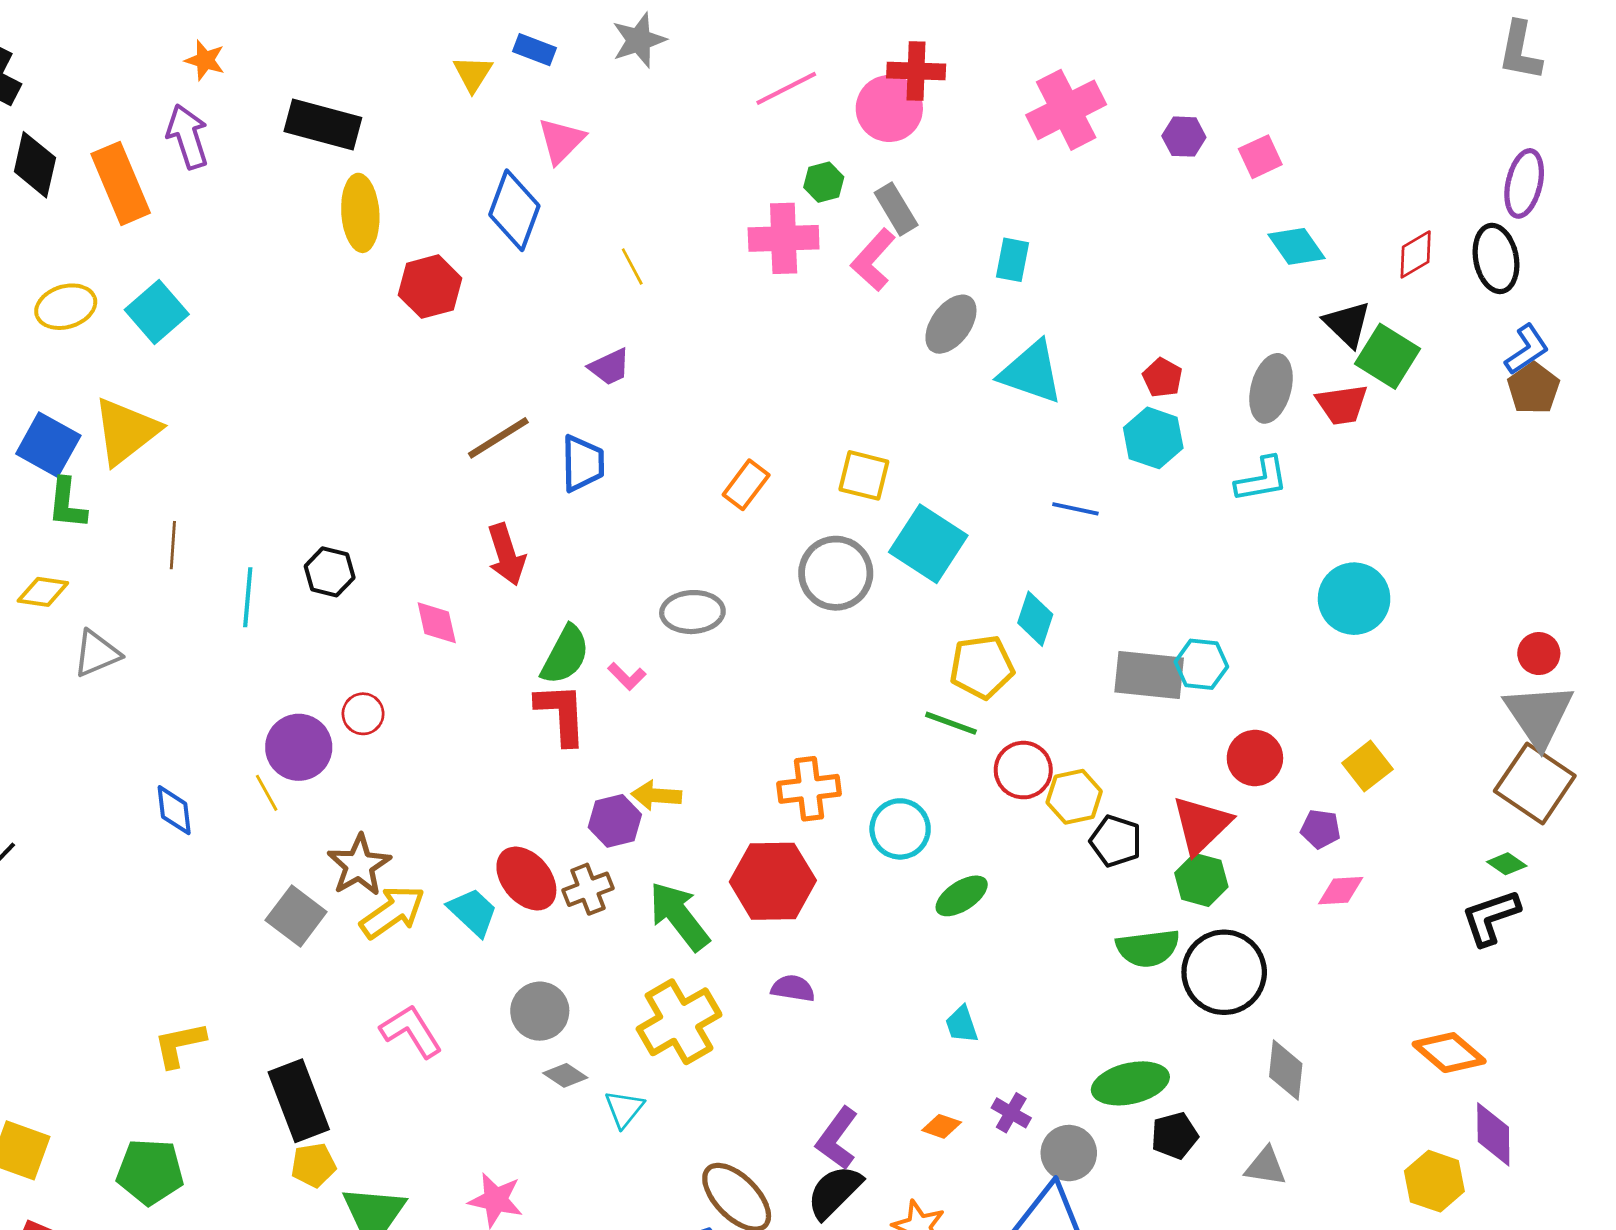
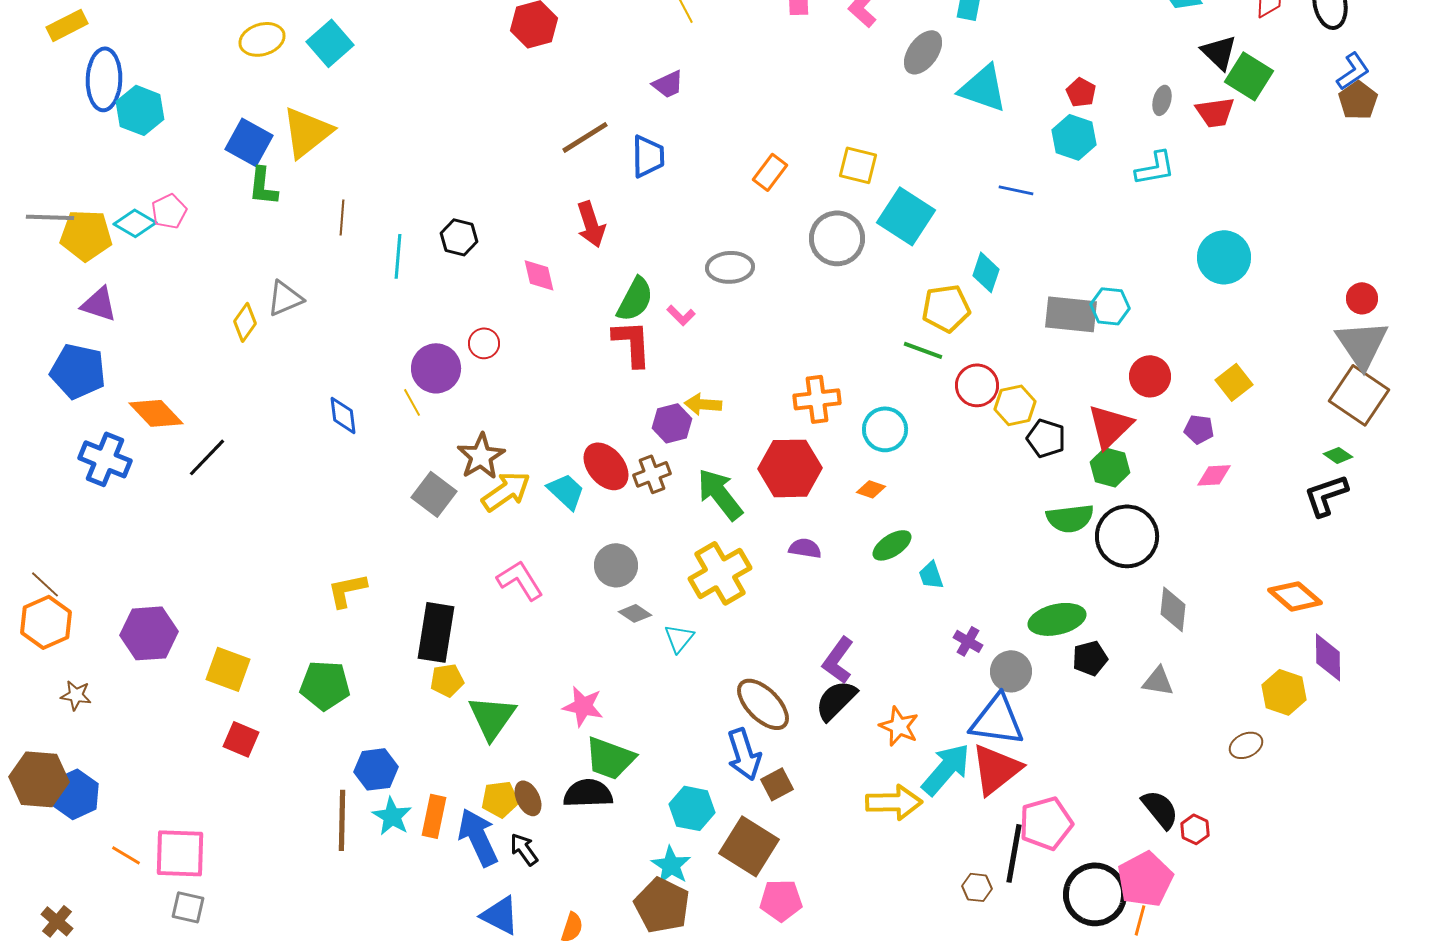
gray ellipse: (1271, 388) -> (1162, 100), size x0.6
yellow diamond: (43, 592) -> (245, 322), moved, turned -63
green ellipse: (962, 896) -> (892, 545), moved
black rectangle: (299, 1101) -> (436, 632), turned 30
orange diamond: (942, 1126) -> (871, 489), moved

